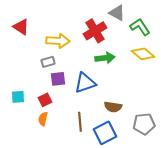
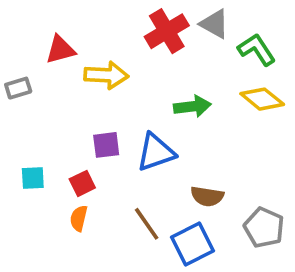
red triangle: (21, 27) -> (60, 50), moved, turned -48
red cross: (95, 31) -> (167, 31), moved
gray rectangle: (48, 62) -> (18, 88), moved
brown line: (80, 122) -> (147, 224), turned -30
gray pentagon: (144, 124) -> (264, 227), turned 30

